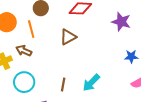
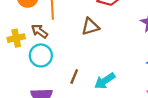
cyan circle: (24, 82) -> (41, 55), moved

